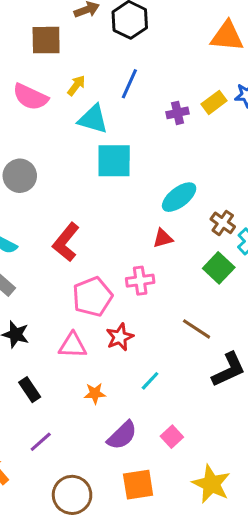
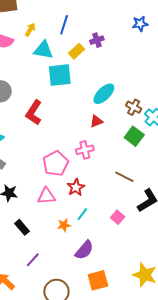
yellow rectangle: (214, 102) -> (77, 51), moved
red L-shape: (66, 242) -> (34, 113), moved
cyan line: (150, 381) -> (82, 214), moved
pink square: (172, 437) -> (118, 217), moved

